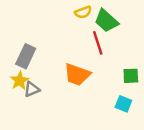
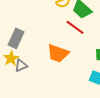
red line: (98, 43) -> (75, 27), turned -36

